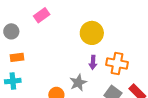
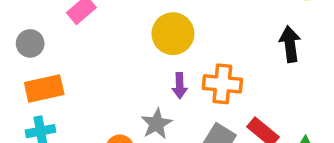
orange rectangle: (17, 57) -> (44, 89), size x1.5

